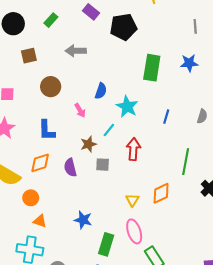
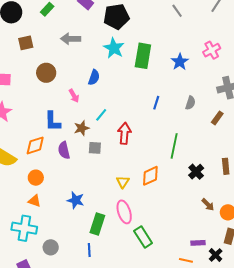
gray line: (195, 26) -> (177, 11), moved, turned -32
blue star: (189, 63) -> (180, 62), moved, turned -30
cyan star: (127, 107) -> (114, 48), moved
blue L-shape: (47, 130) -> (53, 121), moved
orange circle: (31, 198) -> (36, 178), moved

